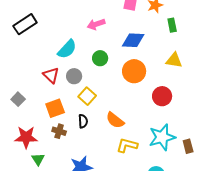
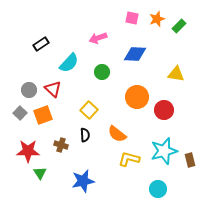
black rectangle: (25, 24) -> (41, 44), moved, size x0.7
green rectangle: (172, 25) -> (179, 26), moved, turned 56
orange circle: (134, 71) -> (137, 97), moved
gray circle: (74, 76) -> (29, 90), moved
orange square: (55, 108) -> (43, 115), moved

